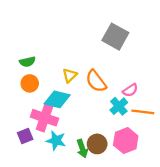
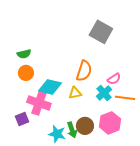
yellow triangle: (70, 75) -> (75, 93), moved, turned 32
orange semicircle: (96, 81) -> (84, 71), turned -125
cyan star: (56, 141) -> (57, 134), moved

